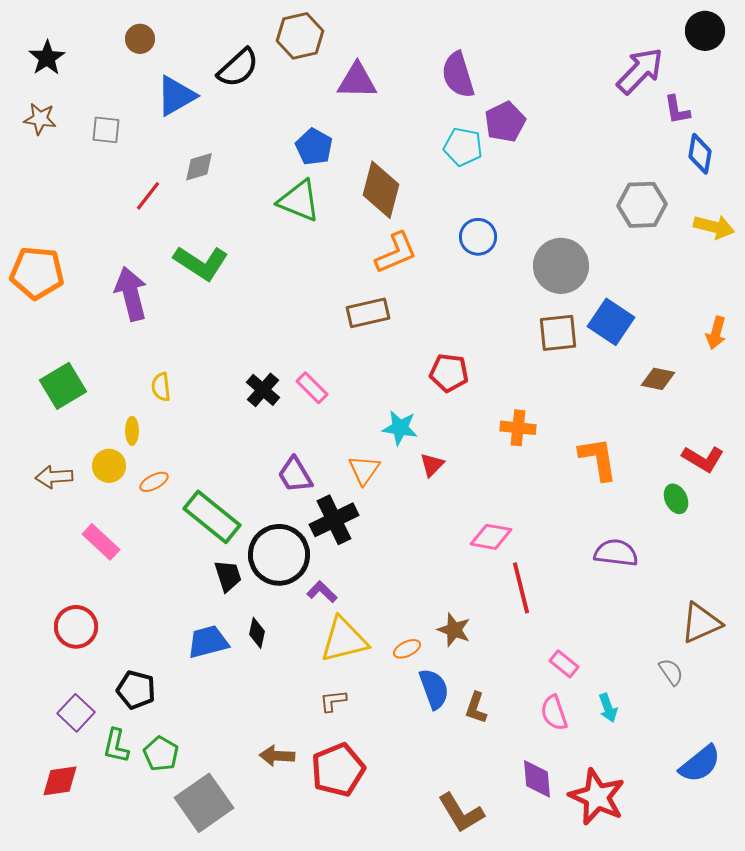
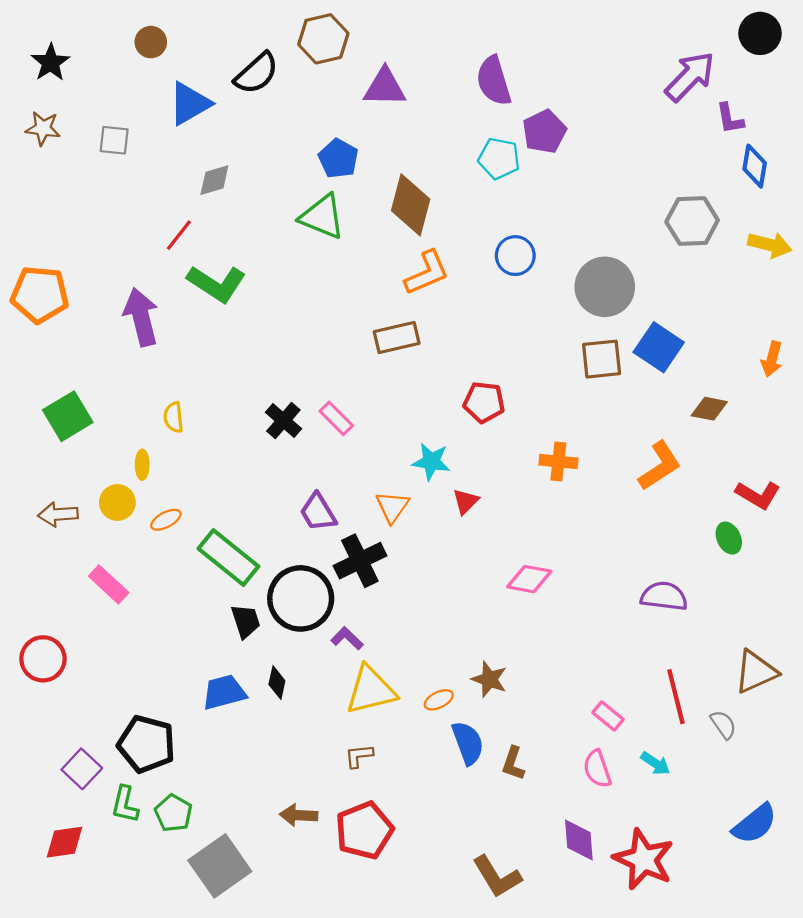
red line: (148, 196) -> (179, 235), moved
orange L-shape: (598, 459) -> (660, 466), moved, turned 66
red line: (521, 588) -> (676, 697), moved
red circle: (76, 627) -> (43, 659), moved
black pentagon: (136, 690) -> (146, 744), size x1.4
cyan arrow: (608, 708) -> (655, 763), turned -36

